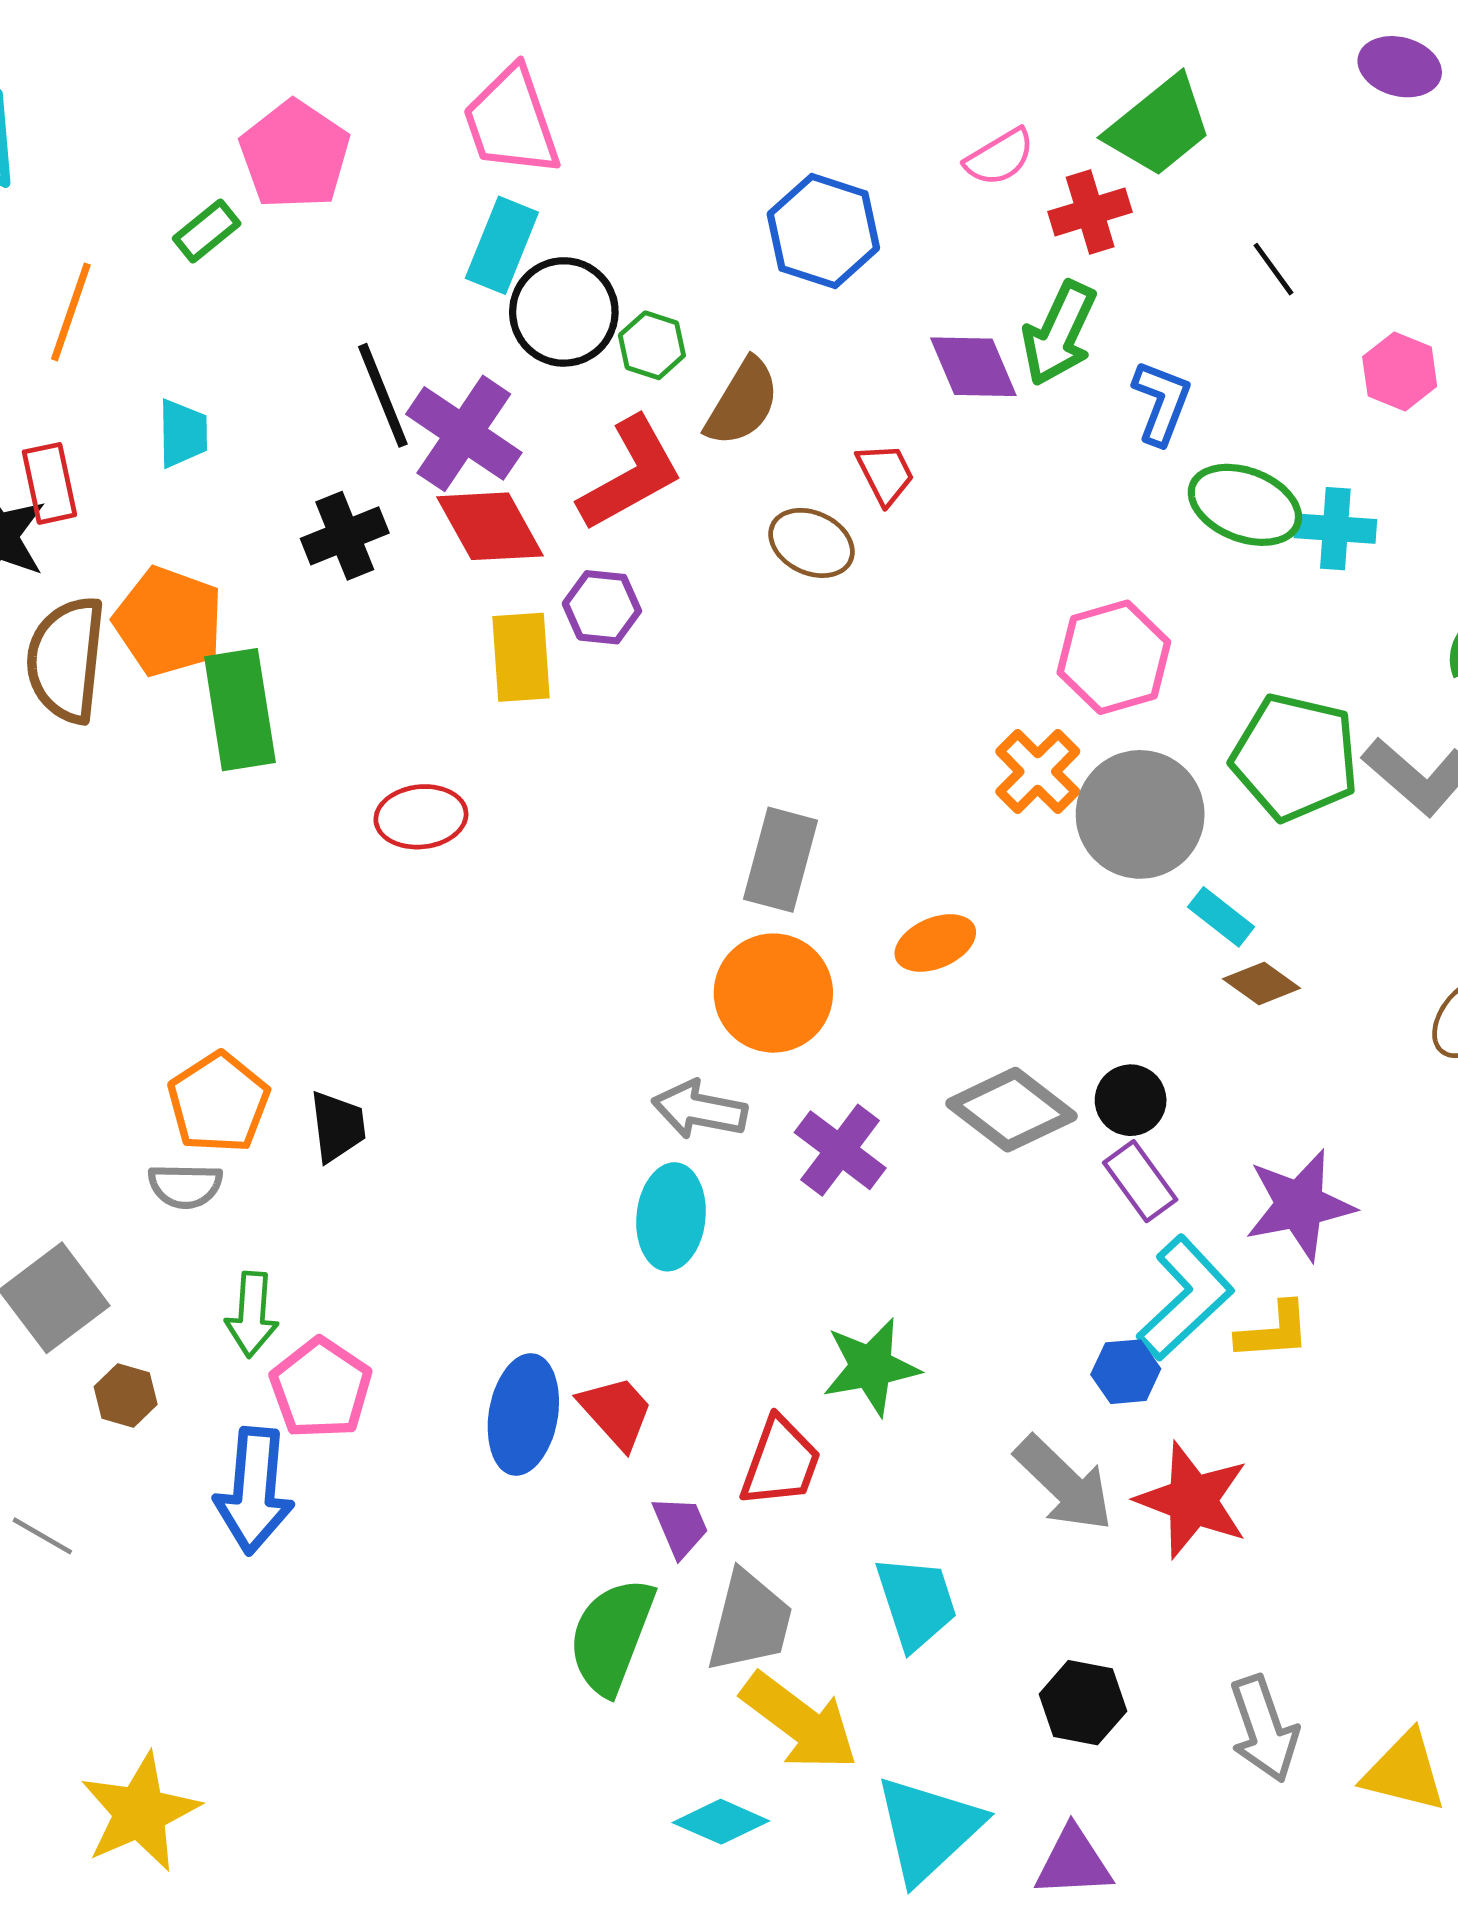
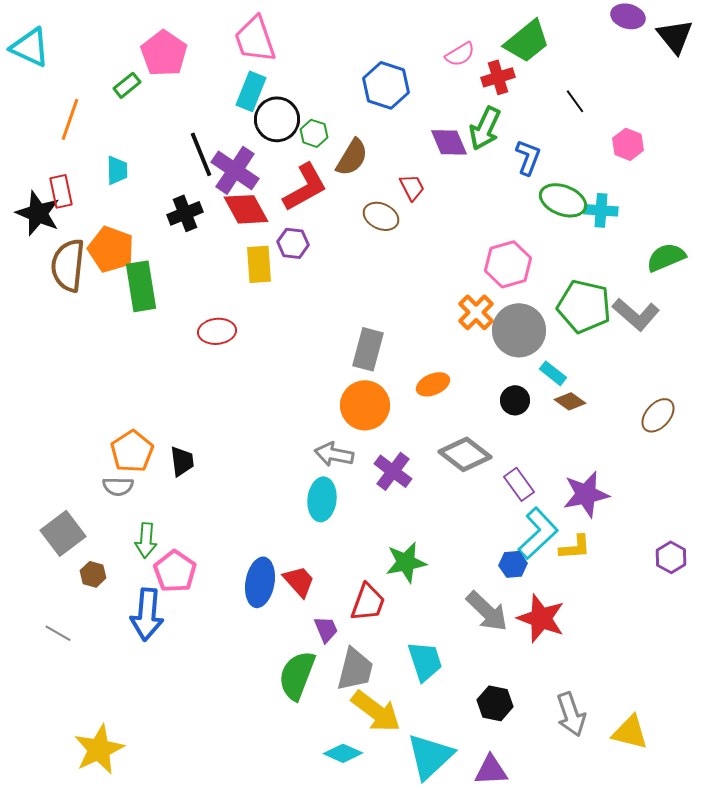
black circle: (1131, 1100) -> (515, 400), moved

